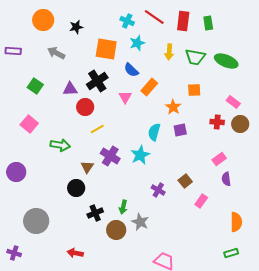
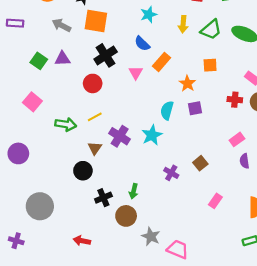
orange square: (106, 49) -> (96, 21), moved
green trapezoid: (195, 57) -> (211, 30), turned -50
purple triangle: (70, 89) -> (62, 59), moved
yellow line: (97, 129) -> (95, 117), moved
pink rectangle: (201, 201) -> (215, 201), moved
gray star: (140, 222) -> (151, 236), moved

